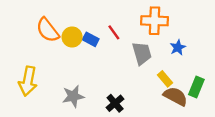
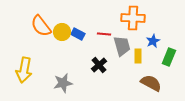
red line: (114, 32) -> (104, 34), moved, turned -48
yellow rectangle: (165, 79) -> (138, 56), moved, turned 40
green rectangle: (196, 87) -> (169, 57), moved
black cross: (115, 103) -> (99, 65), moved

